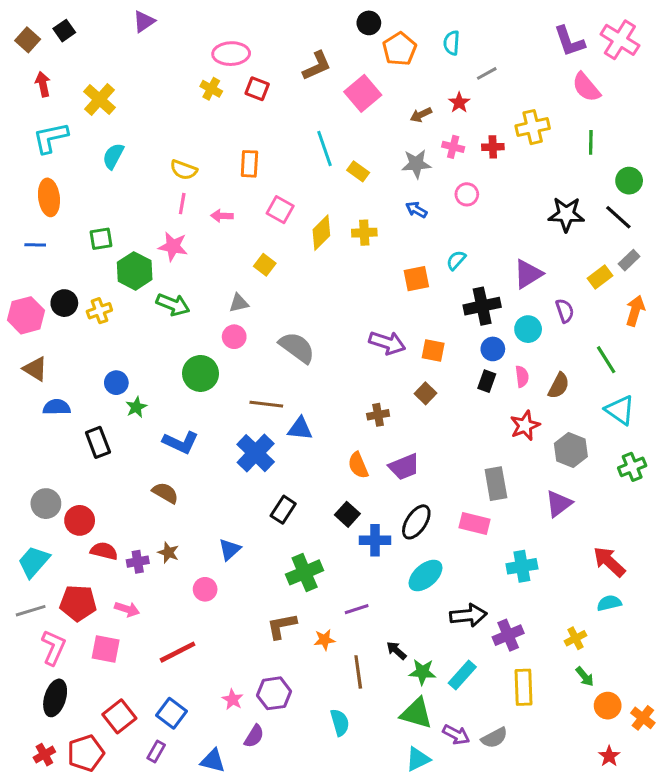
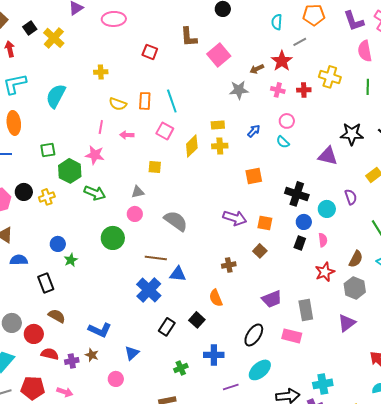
black square: (64, 31) -> (30, 28), moved
orange pentagon: (399, 49) -> (314, 15), moved, turned 30
pink ellipse: (231, 54) -> (114, 19), moved
brown L-shape: (317, 66) -> (189, 37), turned 110
pink semicircle: (586, 87) -> (365, 51), turned 30
yellow cross: (211, 89) -> (101, 72), moved, turned -32
yellow cross: (99, 99) -> (54, 38), moved
red star: (459, 103) -> (282, 61), size x1.5
yellow cross: (533, 127) -> (330, 77), turned 30
cyan line: (324, 148) -> (172, 101), moved
cyan semicircle: (113, 156) -> (56, 96), size x1.4
gray star: (416, 164) -> (239, 90), moved
yellow semicircle: (184, 170) -> (118, 104), moved
yellow rectangle: (358, 171) -> (218, 125), moved, turned -40
blue arrow: (416, 210) -> (254, 131), turned 104
cyan semicircle: (456, 260) -> (283, 142), moved, turned -88
yellow square: (265, 265) -> (155, 167), turned -32
purple triangle: (528, 274) -> (328, 156), moved, turned 45
black cross: (482, 306) -> (297, 194), turned 30
brown semicircle: (559, 386) -> (356, 259), moved
blue L-shape: (181, 442) -> (100, 330), moved
purple trapezoid: (404, 467) -> (272, 299), moved
brown semicircle: (165, 493) -> (57, 316), moved
black square: (347, 514) -> (197, 320), moved
blue cross: (375, 540) -> (214, 355), moved
cyan cross: (522, 566) -> (323, 384), moved
green cross: (305, 572) -> (181, 368), size x0.6
purple line: (357, 609) -> (231, 387), moved

